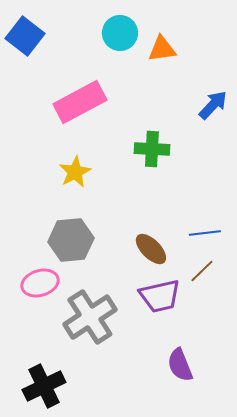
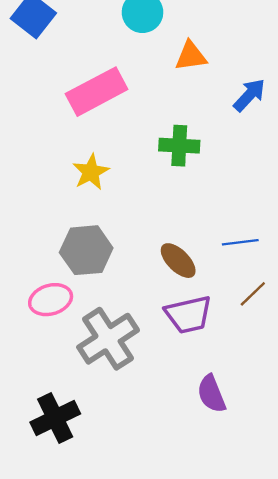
orange triangle: (162, 49) -> (191, 56), moved
brown line: (202, 271) -> (253, 294), moved

